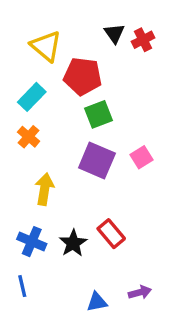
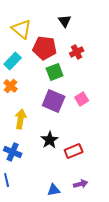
red cross: (143, 40) -> (77, 52), moved
red rectangle: (111, 234) -> (74, 151), moved, turned -72
black star: (73, 243) -> (50, 140), moved

